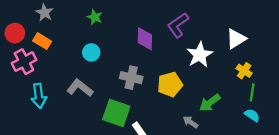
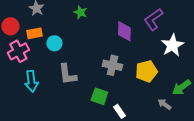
orange rectangle: (42, 41) -> (34, 33), turned -42
cyan circle: (91, 52) -> (54, 43), moved
gray L-shape: (80, 88) -> (67, 74), turned -135
green square: (116, 113) -> (99, 96), size x0.7

